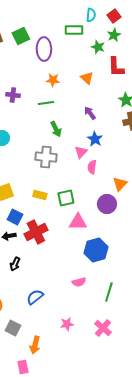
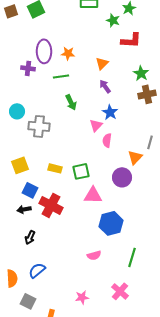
purple ellipse: (44, 49) -> (44, 51), moved
red L-shape: (116, 67) -> (131, 40), turned -85
orange triangle: (87, 78) -> (102, 63), moved, turned 32
gray cross: (46, 157) -> (39, 126), moved
red cross: (36, 232) -> (51, 205), turned -35
green line: (109, 292) -> (132, 257), moved
blue semicircle: (35, 297) -> (37, 270), moved
pink cross: (103, 328) -> (120, 291), moved

